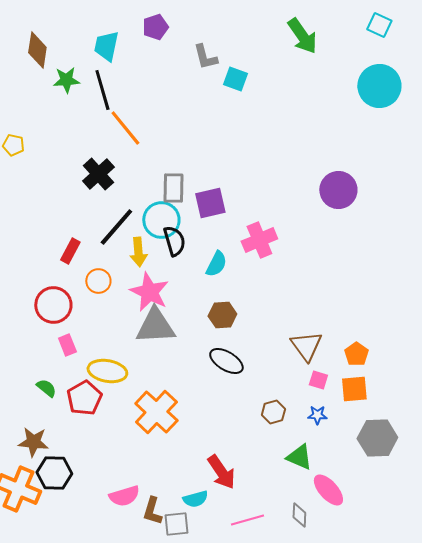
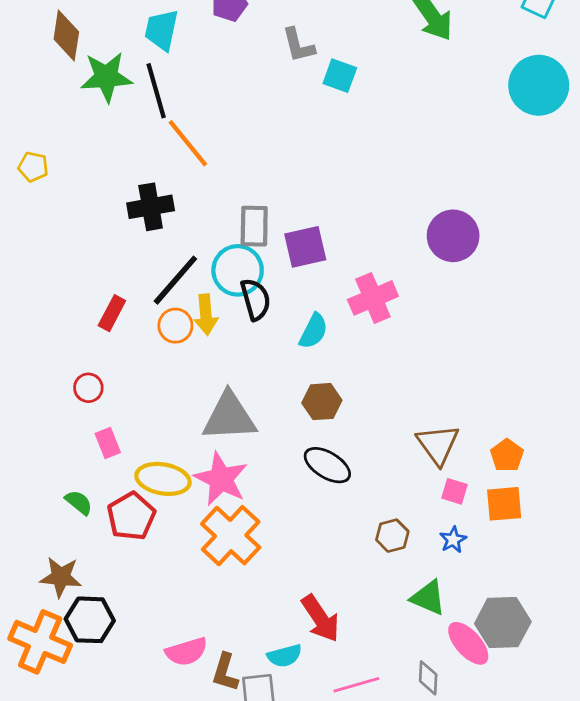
green star: (66, 80) -> (106, 77), size x1.4
black cross: (98, 174) -> (151, 207), turned 32
purple circle: (338, 190) -> (453, 236), moved
orange circle: (98, 281) -> (175, 326), moved
pink star: (149, 292) -> (221, 479), moved
red circle: (53, 305) -> (88, 388), size x0.6
blue star: (317, 415) -> (453, 540), turned -30
gray hexagon: (377, 438) -> (503, 623), moved

